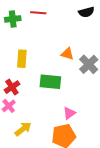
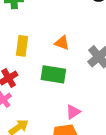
orange triangle: (67, 54) -> (62, 43), moved

